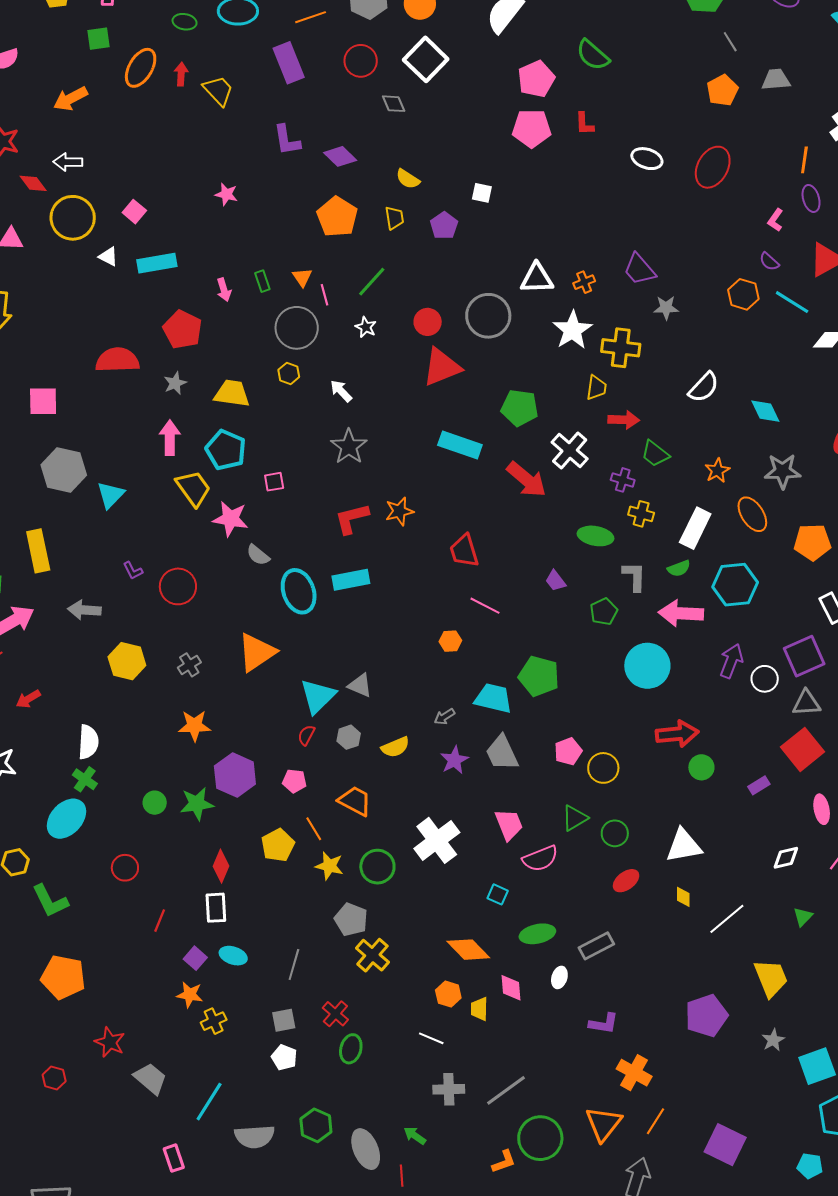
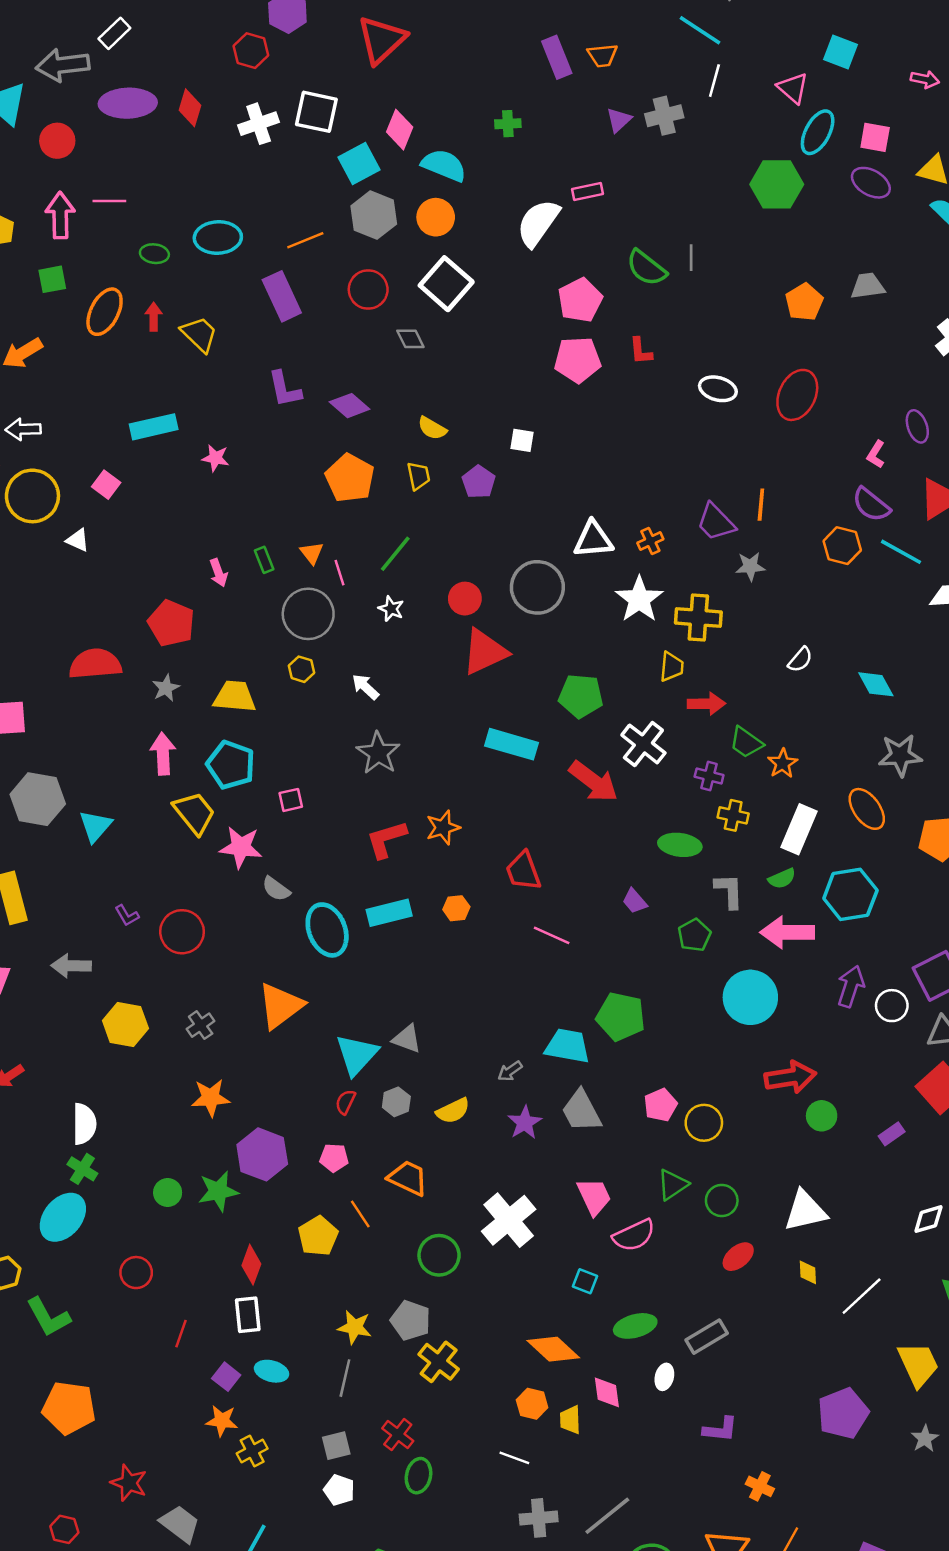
gray line: (730, 42) -> (691, 258), moved, turned 35
orange line: (804, 160) -> (761, 505), moved
purple semicircle: (769, 262) -> (871, 505), size x1.6
cyan rectangle: (157, 263) -> (154, 427), moved
white semicircle: (704, 387) -> (800, 660), size x0.7
orange star: (717, 471) -> (783, 763), moved
orange hexagon: (450, 641) -> (456, 908), moved
yellow star: (329, 866) -> (355, 1327), moved
orange cross: (634, 1073) -> (760, 1486), size x0.7

